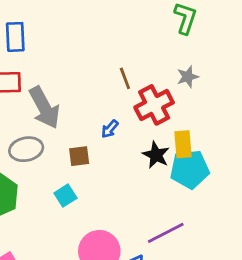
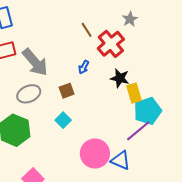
yellow rectangle: (183, 144) -> (134, 93), moved
cyan pentagon: (190, 169) -> (148, 111), moved

